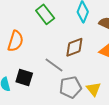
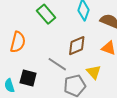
yellow triangle: (94, 89) -> (94, 72), moved

